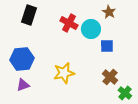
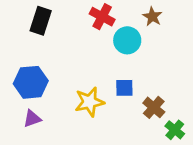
red cross: (69, 23) -> (102, 17), moved
blue square: (107, 46) -> (124, 88), moved

